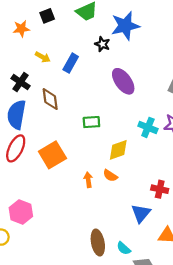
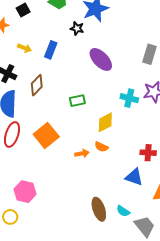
brown diamond: (50, 99) -> (37, 85), turned 60
orange arrow: (88, 180) -> (82, 153), turned 96
blue triangle: (141, 213) -> (134, 177), turned -42

